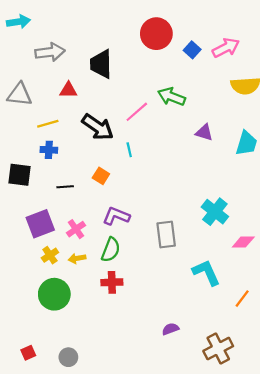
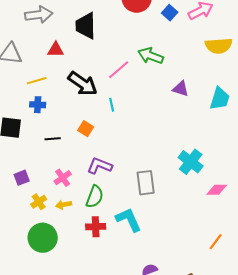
purple square: (40, 224) -> (22, 178), moved, size x0.6
cyan L-shape: (206, 273) -> (129, 220), moved

